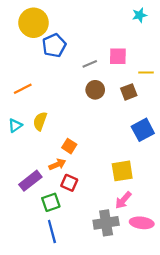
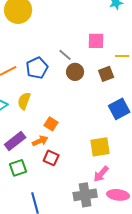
blue pentagon: (54, 45) -> (37, 68), moved
gray line: (90, 64) -> (65, 55), moved, turned 64
purple rectangle: (30, 181) -> (15, 141), moved
green square: (51, 202) -> (18, 168), moved

